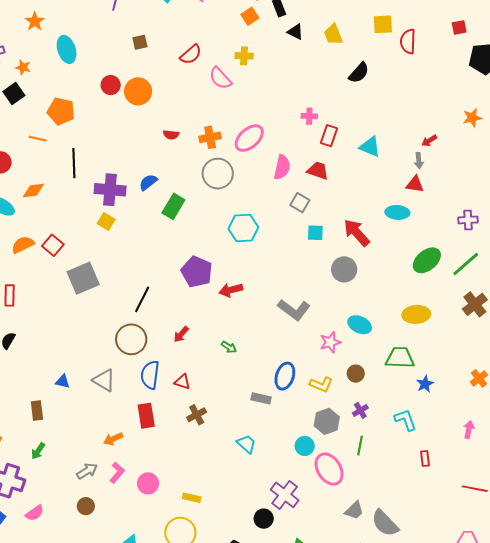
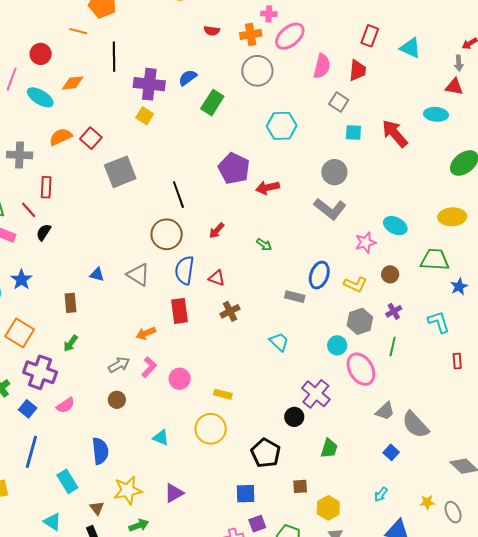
pink cross: (309, 116) -> (269, 14), moved
red trapezoid: (318, 171) -> (358, 70), turned 75
gray circle: (344, 269) -> (334, 172), moved
black line: (142, 299) -> (178, 195), turned -48

